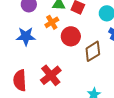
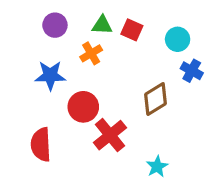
red circle: (71, 36) -> (83, 107), moved
red cross: (51, 75) -> (110, 135), moved

